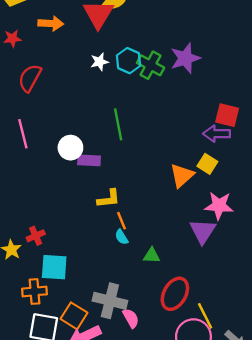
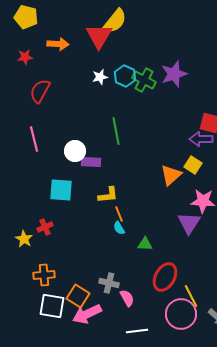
cyan square: (54, 267) -> (61, 190), moved
gray cross: (110, 301) -> (109, 283), size x0.7

